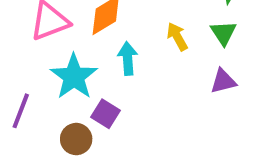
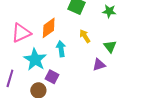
green triangle: (223, 33) -> (110, 46), moved
purple triangle: (223, 81) -> (99, 65), moved

